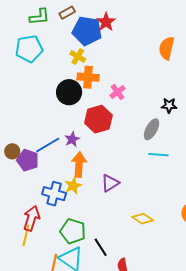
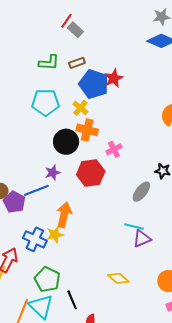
cyan pentagon: (29, 49) -> (45, 102), moved
purple star: (72, 139) -> (53, 173), moved
cyan line: (158, 155) -> (134, 227), moved
purple triangle: (110, 183) -> (142, 239), moved

